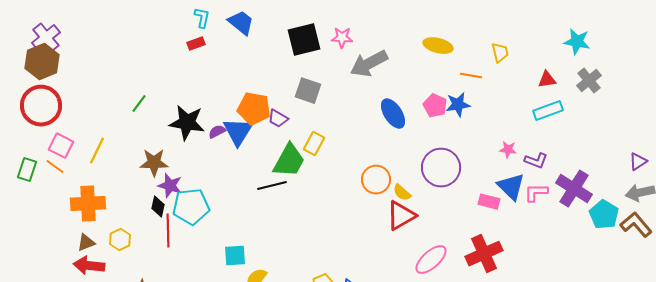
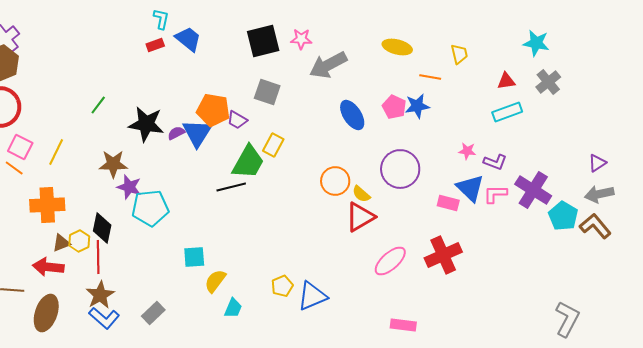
blue trapezoid: (241, 23) -> (188, 39), moved
black diamond: (158, 207) -> (102, 228), moved, size x1.4
red line: (168, 231) -> (98, 257), moved
brown triangle: (86, 243) -> (61, 243), moved

